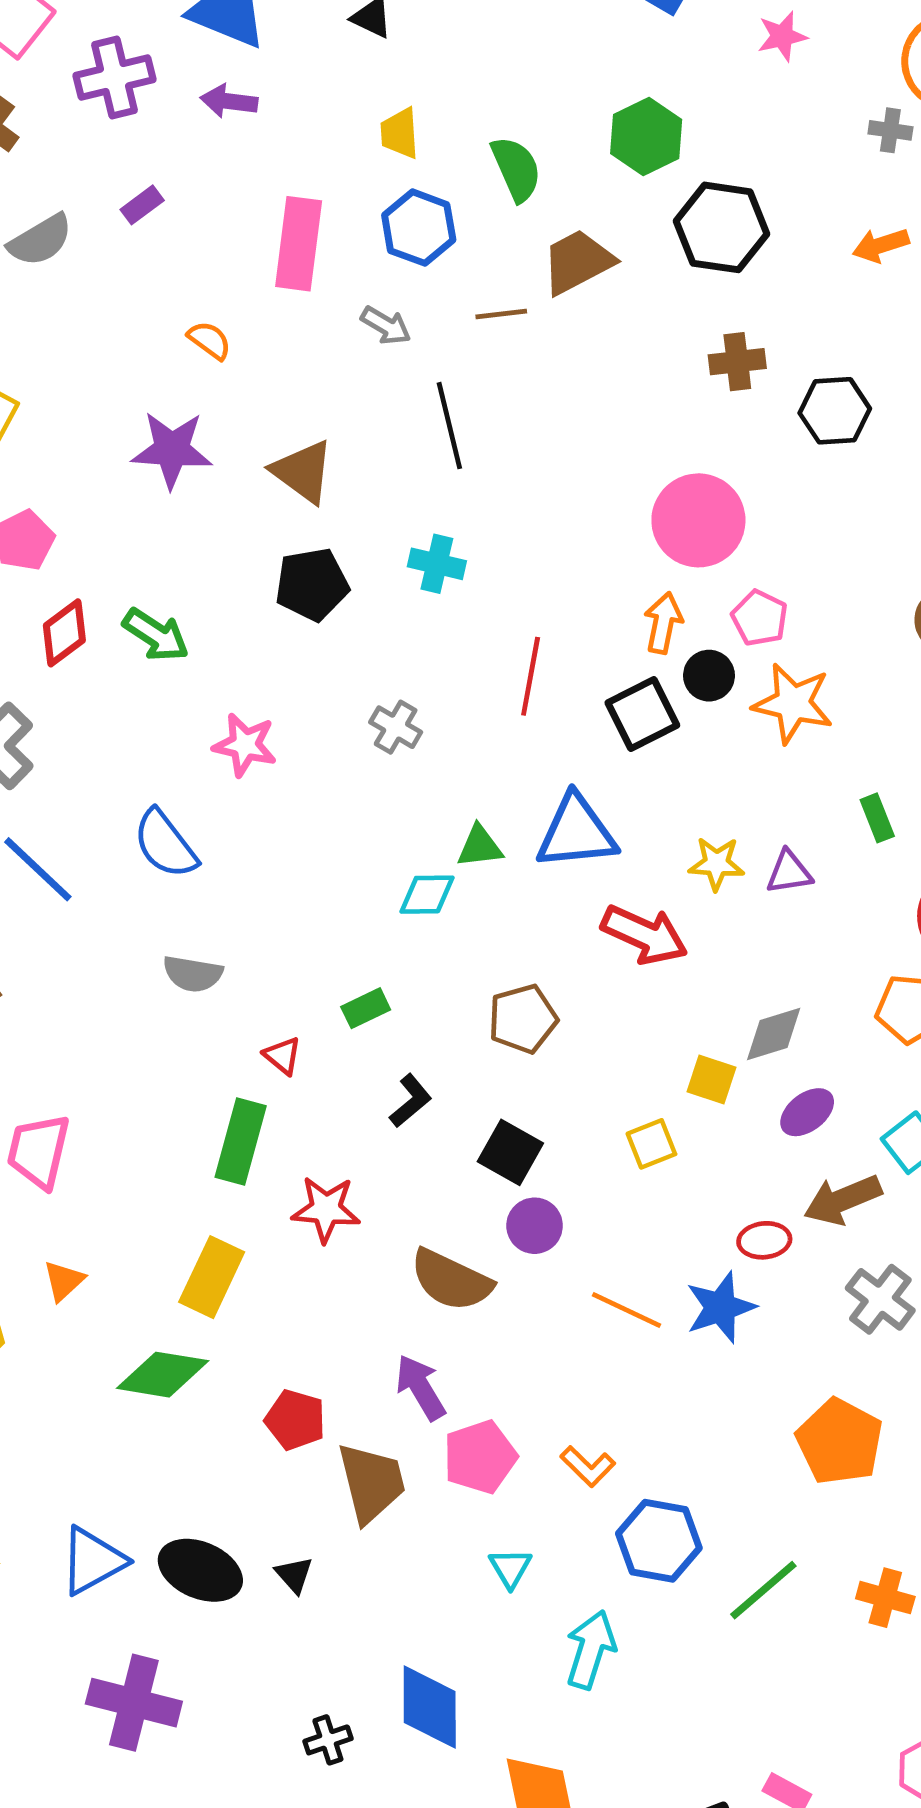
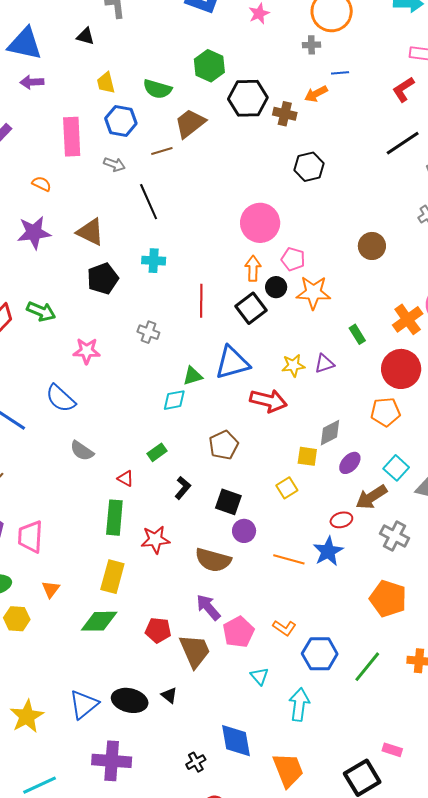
green semicircle: (516, 169) -> (157, 89), turned 140
brown cross: (737, 362) -> (285, 114), moved, turned 30
gray semicircle: (193, 974) -> (82, 451), turned 35

